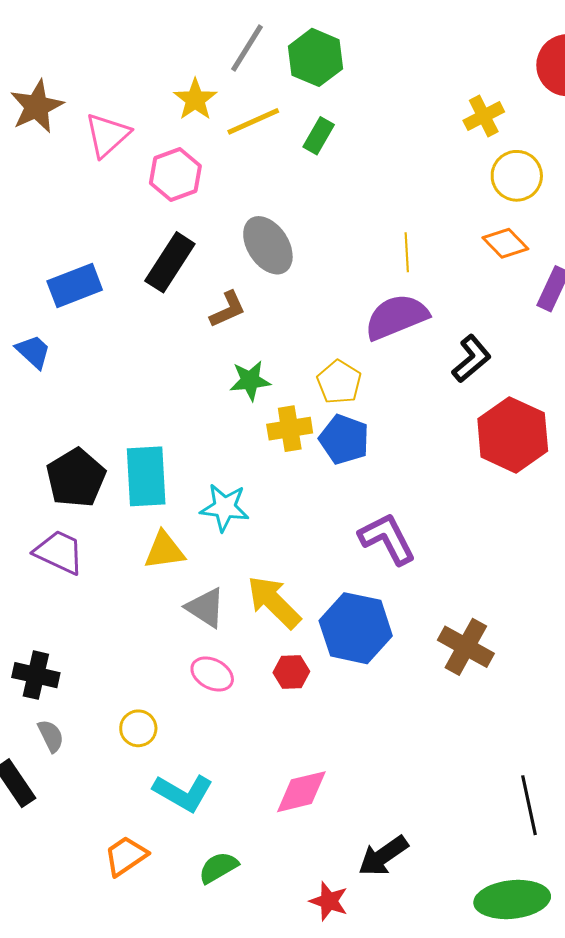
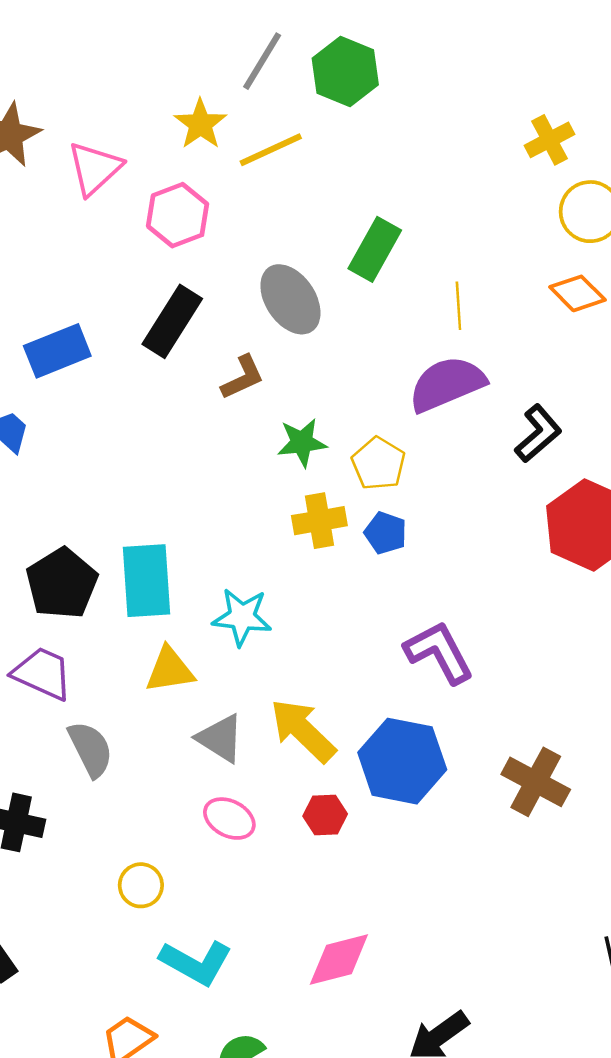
green rectangle: (319, 136) -> (375, 249), moved, size x1.4
green star: (250, 381) -> (302, 443), moved
blue pentagon: (344, 439) -> (386, 533), size x0.7
gray semicircle: (51, 736) -> (90, 749), moved, size x1.4

